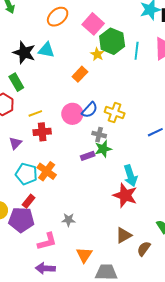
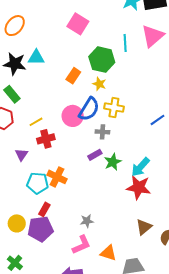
orange ellipse: (58, 17) -> (15, 26), moved
green hexagon: (112, 41) -> (102, 60), moved
yellow star: (97, 54) -> (99, 84), moved
blue semicircle: (90, 110) -> (89, 109), size x1.4
green star: (103, 149) -> (113, 162), moved
cyan arrow: (130, 176) -> (140, 167), turned 70
pink L-shape: (47, 241) -> (81, 245), moved
orange triangle: (84, 255) -> (108, 253), turned -36

